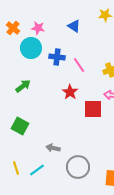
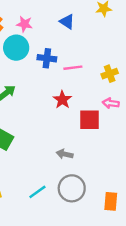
pink line: (79, 65) -> (73, 68), turned -63
gray arrow: (53, 148) -> (65, 154), moved
cyan line: (37, 170) -> (37, 192), moved

